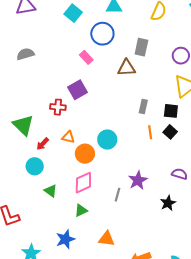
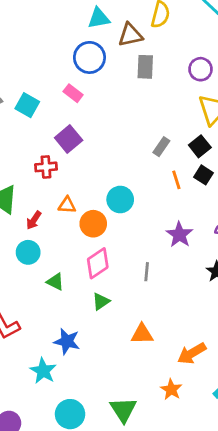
cyan square: (73, 13) -> (27, 105), moved
brown triangle: (127, 68) -> (130, 35), moved
gray rectangle: (143, 107) -> (161, 147), turned 32
black square: (171, 111) -> (200, 146), turned -35
purple star: (138, 180) -> (179, 235), moved
blue star: (65, 239) -> (67, 341), moved, turned -30

